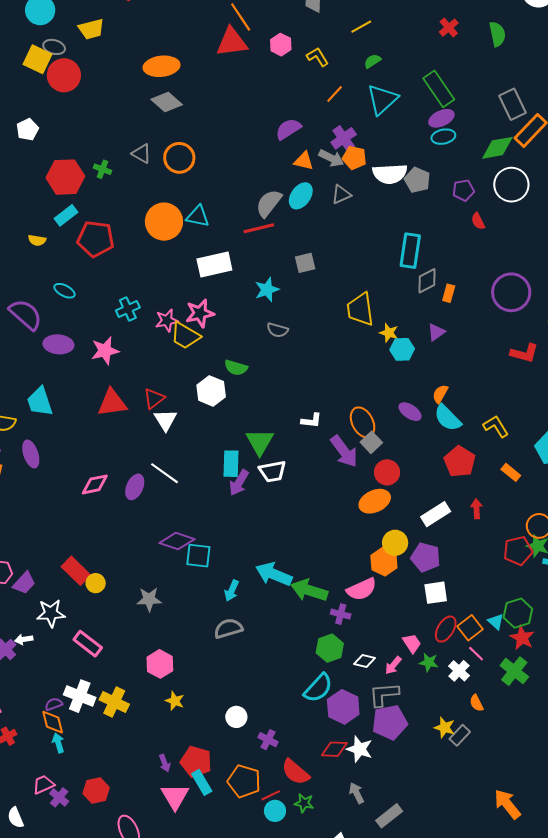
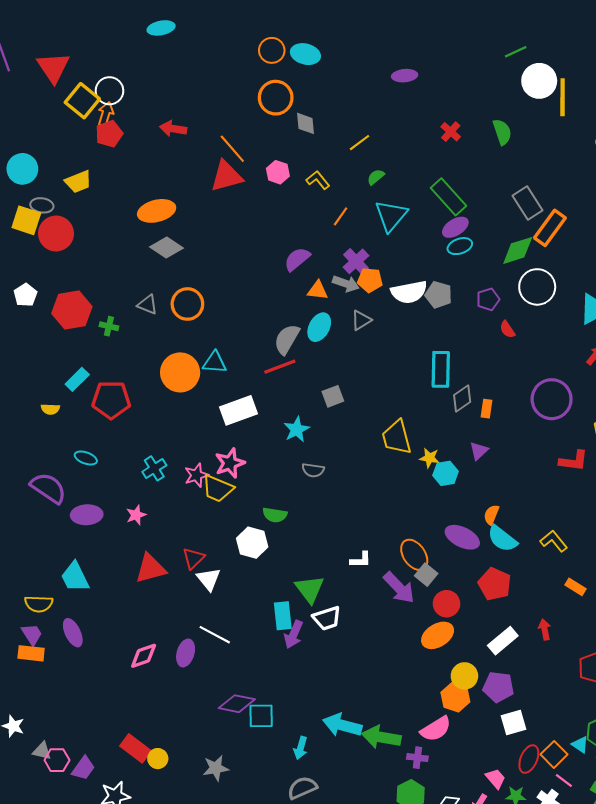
red hexagon: (65, 177) -> (72, 310), moved
pink star: (105, 351) -> (136, 515), size x0.7
purple ellipse: (410, 412) -> (462, 537), size x1.4
red pentagon: (460, 462) -> (495, 584), moved

